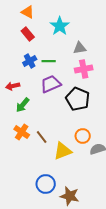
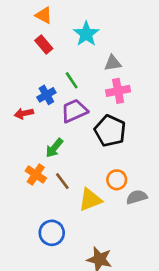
blue cross: (30, 61) -> (46, 95), moved
green line: (49, 61) -> (72, 80), turned 56
green arrow: (23, 105) -> (54, 148), moved
blue circle: (46, 184) -> (52, 233), moved

